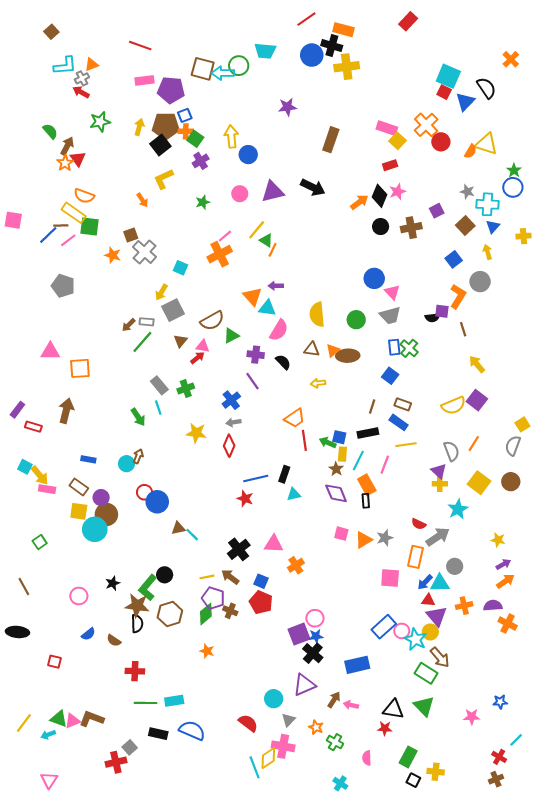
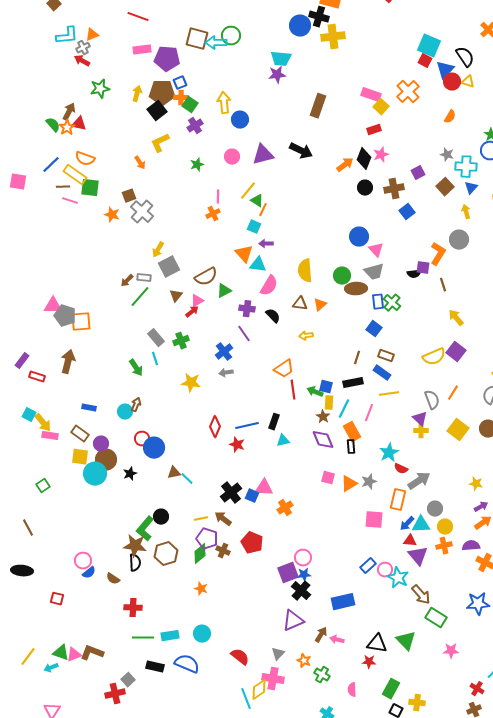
cyan trapezoid: (265, 51) -> (281, 59), moved
green semicircle: (50, 131) -> (53, 125), moved
red circle: (441, 142) -> (452, 82), moved
yellow triangle: (486, 144) -> (468, 82), moved, size x0.6
red triangle: (78, 159) -> (79, 124), turned -42
blue line: (48, 235) -> (51, 165), moved
pink line: (225, 236) -> (218, 197), turned -48
pink line: (68, 240) -> (70, 201), turned 56
orange cross: (220, 254) -> (213, 214), size x0.6
blue square: (454, 259) -> (407, 212), moved
cyan square: (180, 268) -> (254, 227), moved
gray pentagon: (63, 286) -> (65, 316), moved
pink triangle: (203, 346) -> (197, 301), turned -40
brown ellipse: (348, 356) -> (356, 289), moved
red diamond: (229, 446) -> (215, 427), moved
cyan star: (458, 509) -> (389, 453), moved
blue square: (261, 581) -> (252, 496), moved
black star: (113, 583) -> (130, 474), moved
pink circle: (79, 596) -> (83, 561), moved
blue rectangle: (384, 627) -> (368, 566), size x0.7
yellow circle: (430, 632) -> (445, 527), moved
green rectangle: (426, 673) -> (436, 618), moved
cyan circle: (274, 699) -> (202, 634), moved
blue star: (500, 702) -> (478, 604), moved, size x1.6

